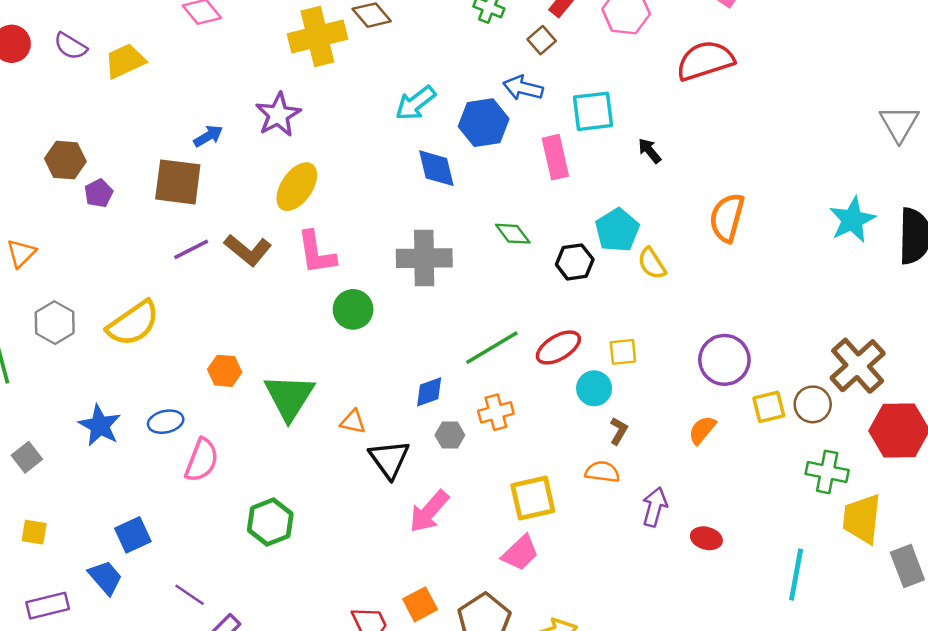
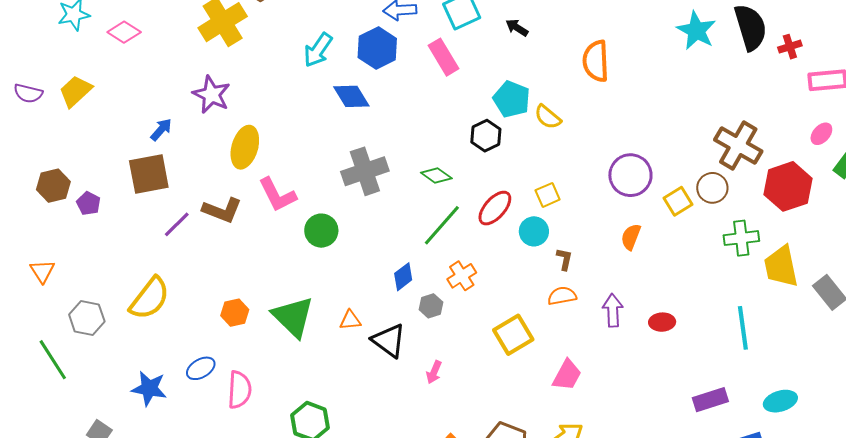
green diamond: (513, 234) -> (436, 176), moved
pink arrow: (429, 511) -> (434, 372), size x0.6
pink trapezoid: (520, 553) -> (567, 375), moved

